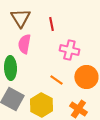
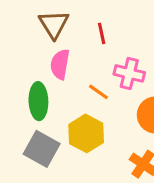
orange line: (56, 80) -> (98, 92), moved
yellow hexagon: (41, 105) -> (86, 133), moved

